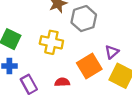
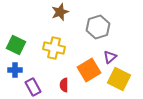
gray hexagon: (84, 19) -> (98, 27), moved
red semicircle: (62, 82) -> (64, 85), turned -88

